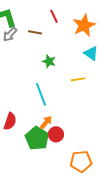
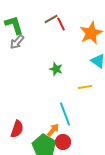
brown line: (35, 32) -> (51, 19), moved, turned -40
cyan line: (41, 94) -> (65, 114), moved

